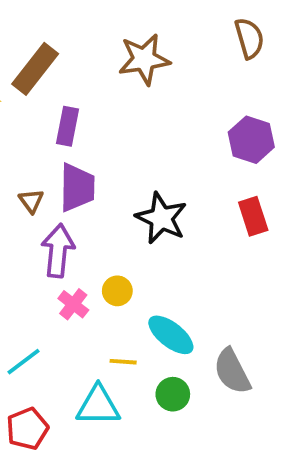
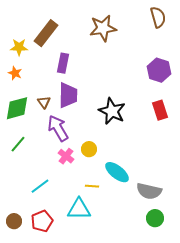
purple arrow: (58, 251) -> (58, 128), turned -36
gray semicircle: (232, 371) -> (149, 191), turned -50
green circle: (173, 394) -> (155, 218), moved

